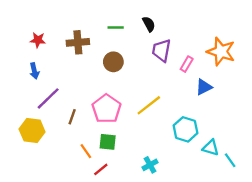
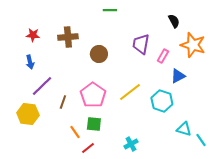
black semicircle: (149, 24) -> (174, 21), moved
green line: (116, 27) -> (110, 10), moved
cyan hexagon: (185, 129) -> (162, 101), moved

